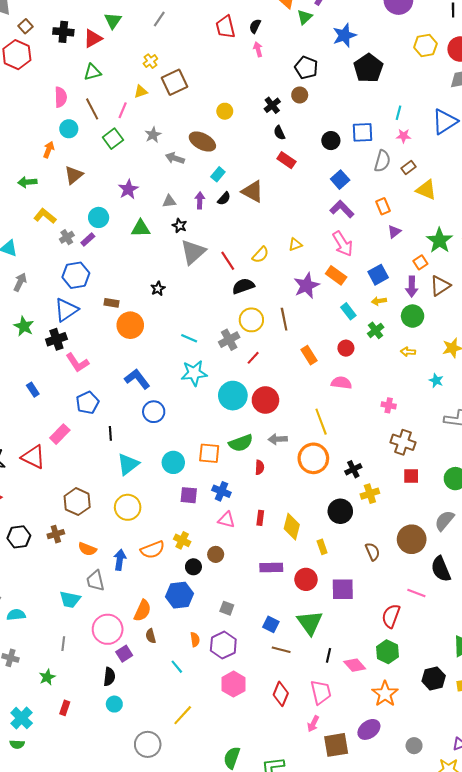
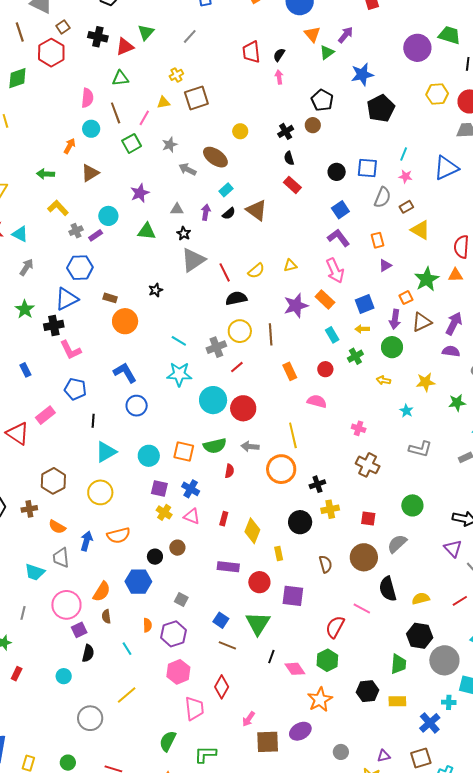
blue pentagon: (87, 403) -> (75, 389), turned 30
red square: (411, 476) -> (368, 519), moved
yellow cross: (182, 540) -> (164, 512), moved
black semicircle: (109, 677) -> (88, 653), moved
pink trapezoid: (321, 692) -> (194, 708), moved

